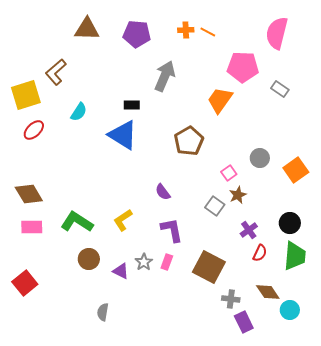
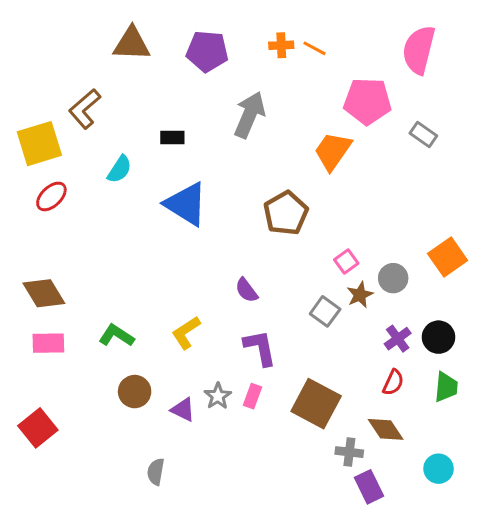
black rectangle: (132, 105) -> (172, 138), moved
gray circle: (260, 158) -> (393, 278), moved
green L-shape: (77, 222) -> (116, 336), size x0.7
purple cross: (249, 230) -> (398, 339), moved
green trapezoid: (295, 256) -> (446, 387), size x0.7
brown diamond: (268, 292) -> (386, 429), moved

